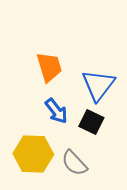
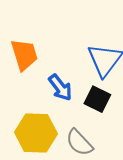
orange trapezoid: (49, 67) -> (24, 55), moved

